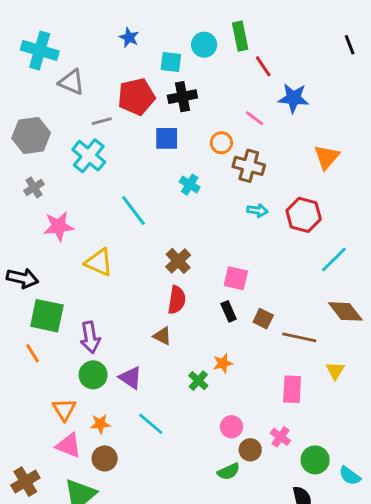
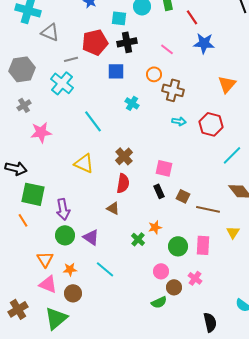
red line: (263, 66) -> (192, 17), moved
pink line: (255, 118) -> (167, 49), moved
yellow triangle: (99, 262) -> (84, 163), moved
green circle: (315, 460) -> (178, 246), moved

